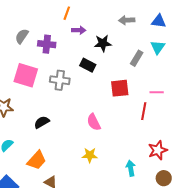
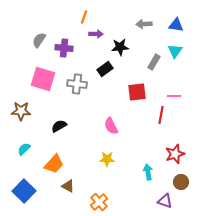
black rectangle: (88, 65) -> (105, 69), turned -63

